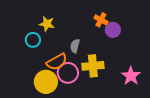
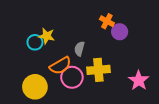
yellow star: (47, 24) -> (47, 36), moved
yellow circle: (46, 82) -> (35, 87), moved

